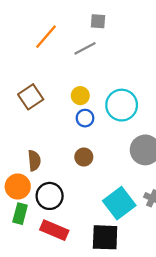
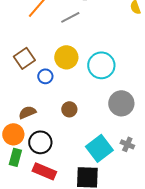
yellow circle: (80, 96) -> (66, 57), size x1.5
blue circle: (85, 118) -> (45, 76), moved
brown semicircle: (34, 161) -> (27, 112), turned -108

